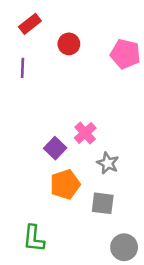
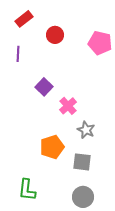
purple square: (55, 148) -> (44, 87), moved
gray circle: (124, 247) -> (83, 197), moved

